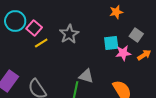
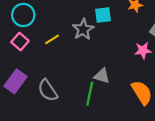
pink square: (34, 28) -> (20, 42), moved
cyan square: (111, 43) -> (103, 15), moved

